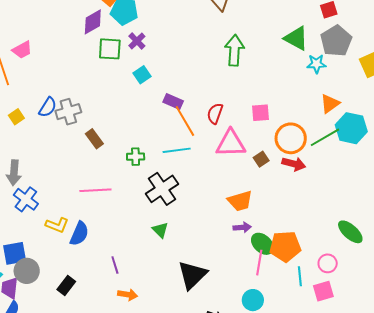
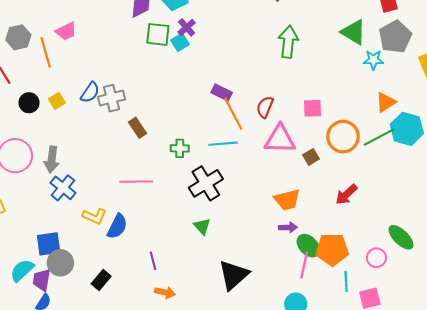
cyan square: (142, 75) -> (180, 42), moved
red arrow: (294, 164) -> (346, 194), moved, turned 120
pink circle: (328, 263) -> (376, 258), moved

